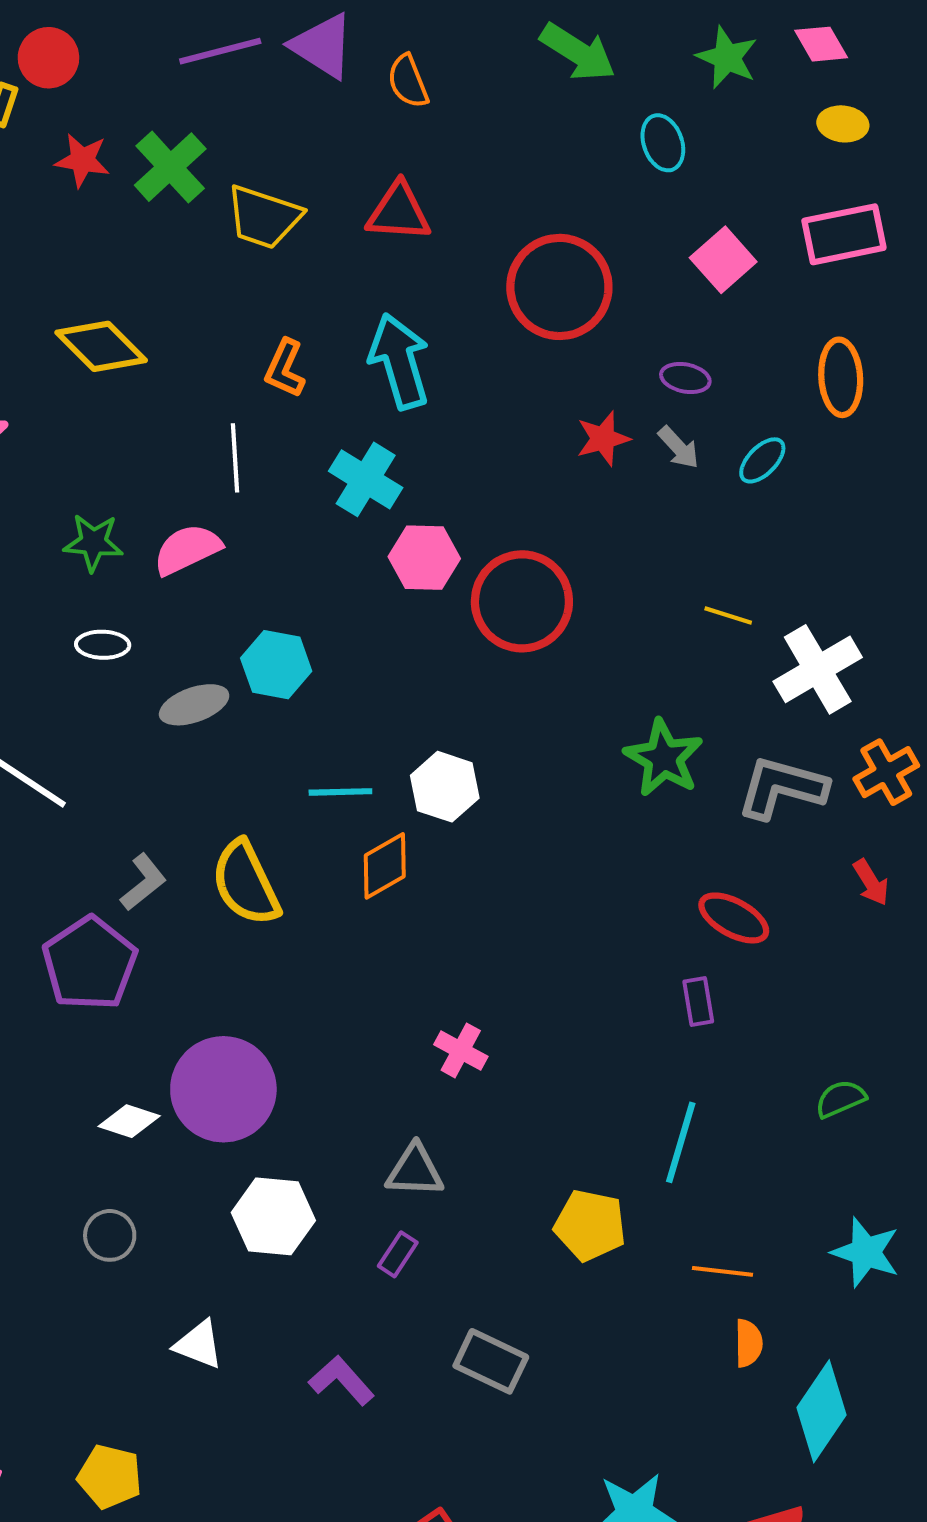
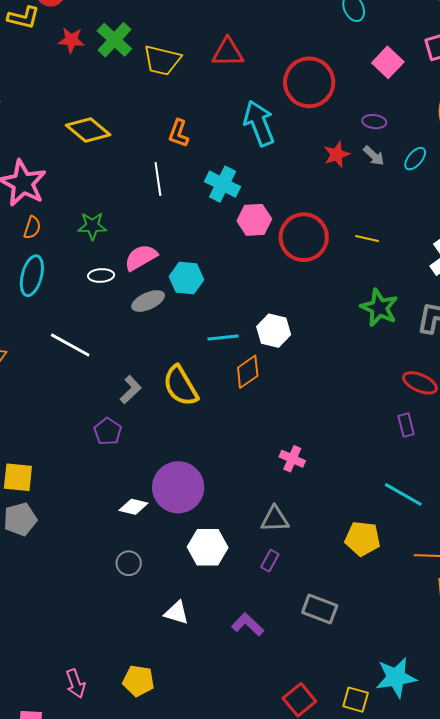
cyan arrow: (399, 361) -> (259, 123), moved
pink semicircle: (187, 549) -> (141, 257), moved
yellow line: (728, 615) -> (367, 238), moved
purple pentagon: (90, 963) -> (108, 431), size x0.6
cyan line: (681, 1142) -> (403, 494), turned -72

